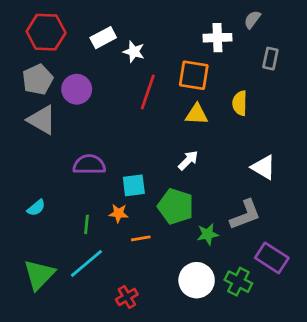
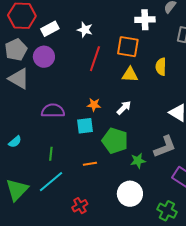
white rectangle: (103, 38) -> (50, 29), moved
orange star: (118, 213) -> (94, 105), moved
green cross: (238, 282) -> (167, 211), moved

